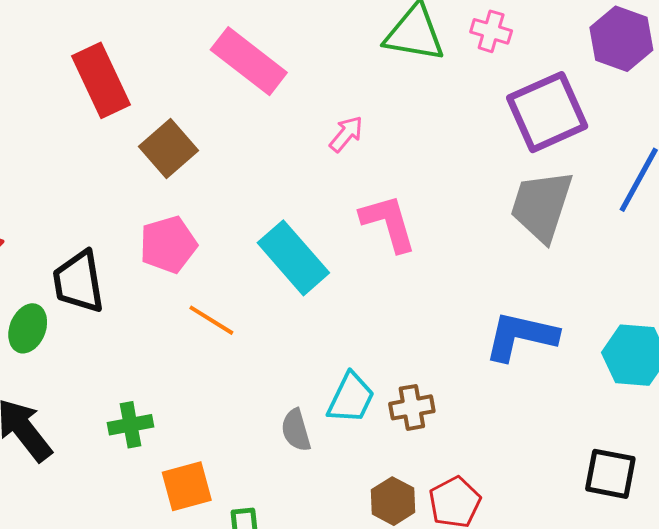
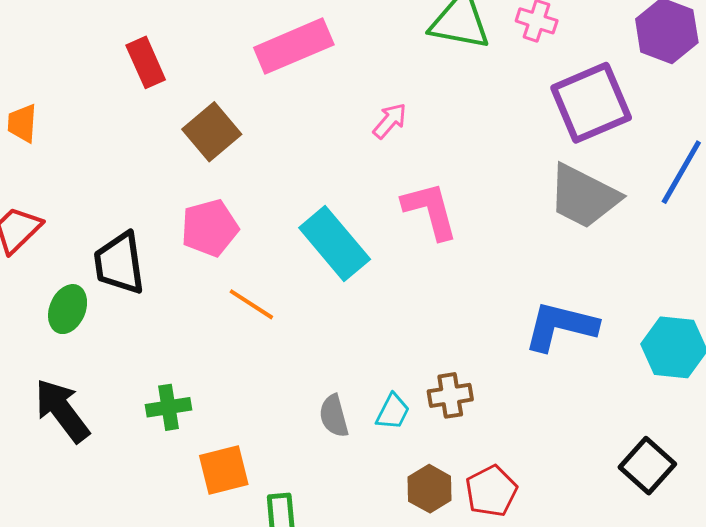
pink rectangle: (249, 61) -> (294, 46), turned -62
red rectangle: (101, 80) -> (146, 62), size x0.7
gray trapezoid: (541, 206) -> (584, 196), turned -82
cyan trapezoid: (351, 398) -> (393, 412), moved, size x0.7
black square: (610, 474) -> (647, 466), turned 30

